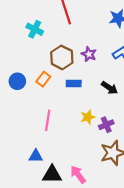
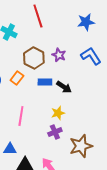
black arrow: (109, 88) -> (64, 87), moved
purple cross: (106, 125) -> (55, 132), moved

